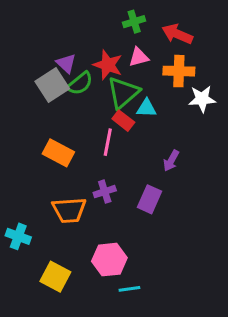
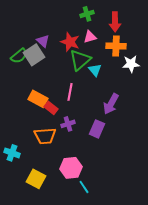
red arrow: (177, 34) -> (115, 22), turned -114
green semicircle: (80, 83) -> (19, 56), moved
cyan triangle: (146, 108) -> (95, 70), turned 48
red rectangle: (123, 121) -> (51, 108), moved
purple arrow: (171, 161) -> (111, 104), size x1.5
cyan line: (129, 289) -> (84, 187), turned 64

